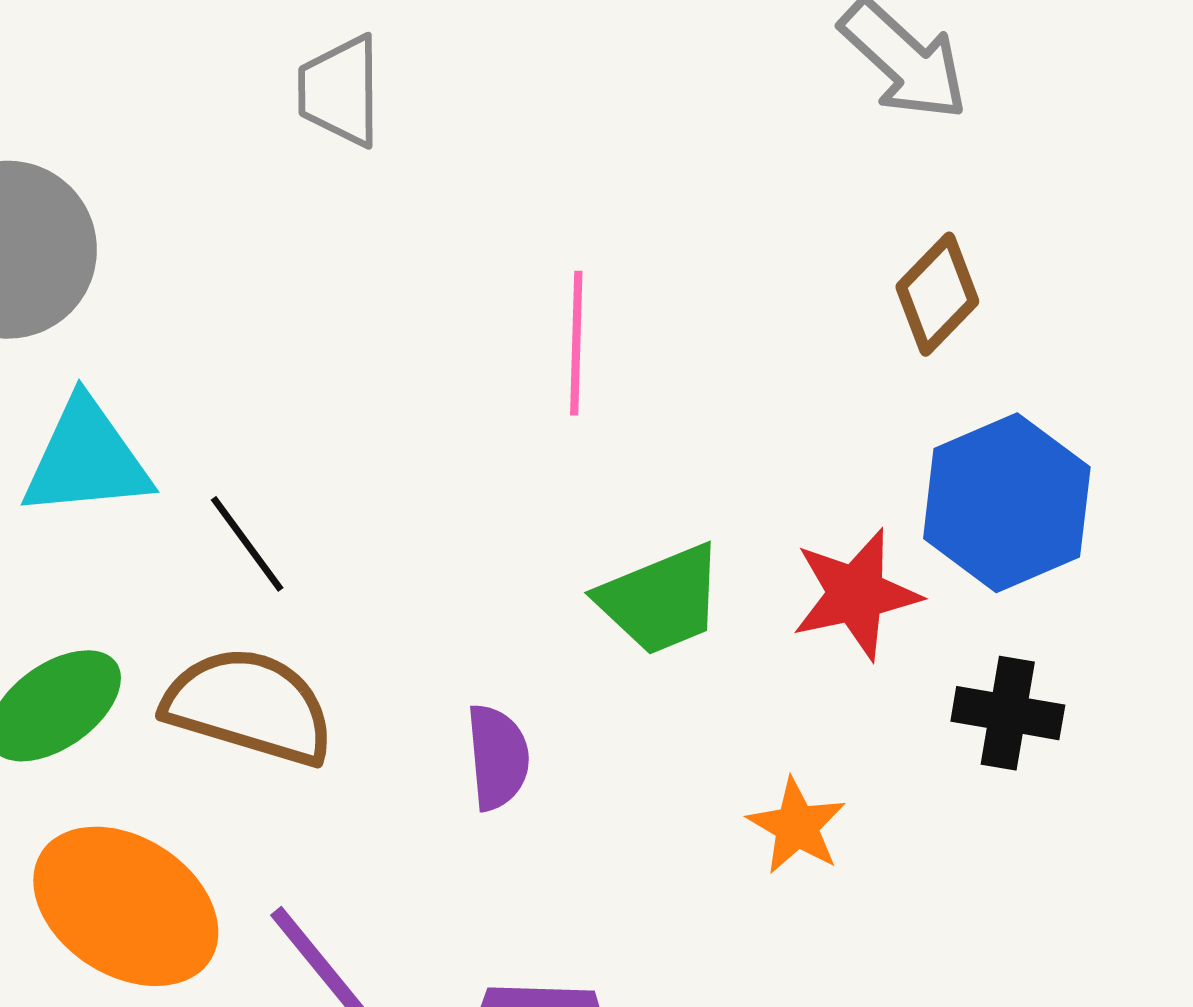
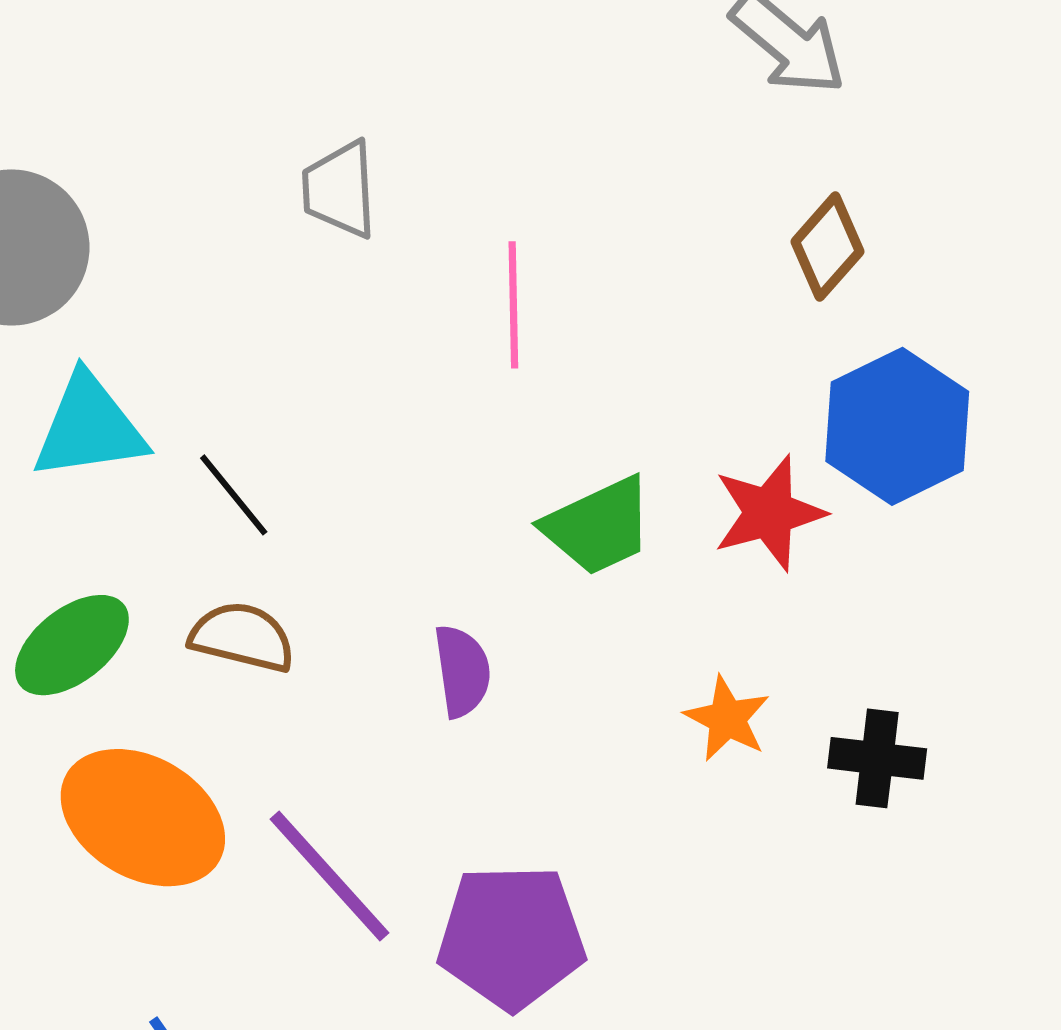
gray trapezoid: (340, 91) -> (340, 189), moved
brown semicircle: (249, 706) -> (242, 637), size x0.7
black cross: (1008, 713) -> (877, 758), moved

